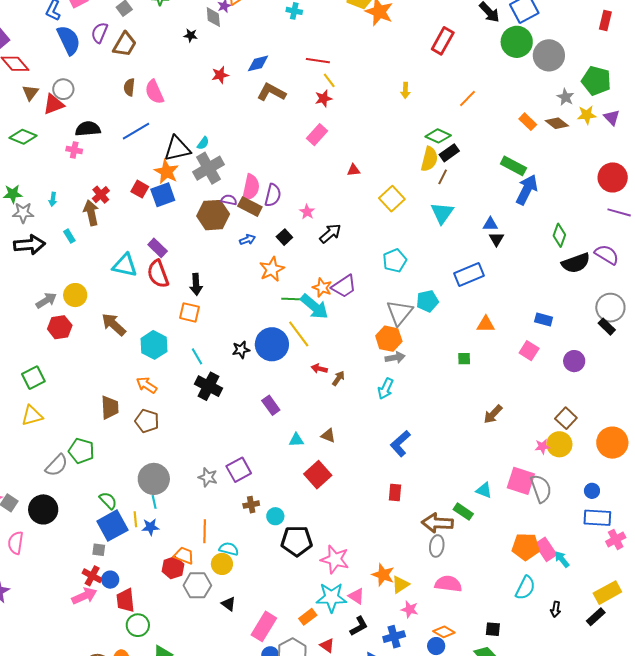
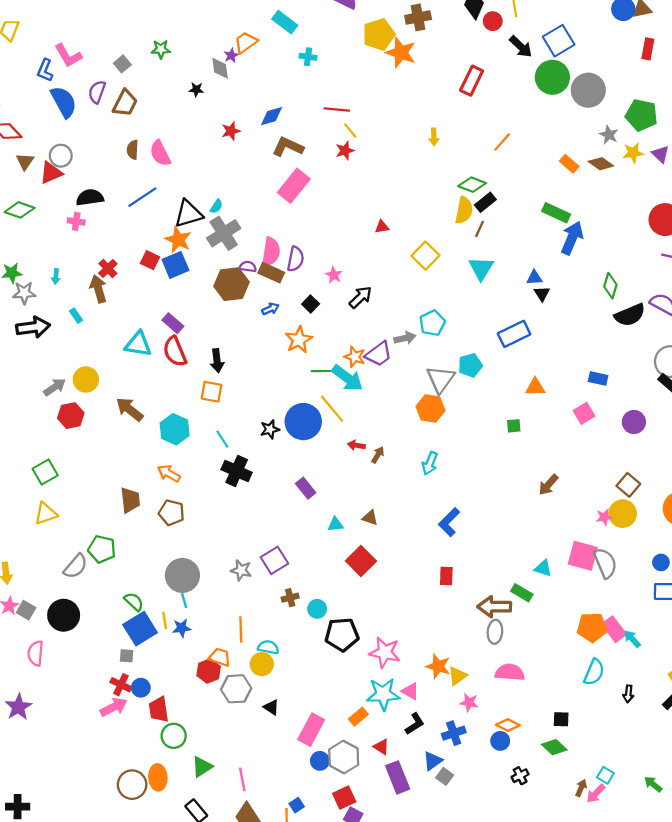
pink rectangle: (317, 135) -> (294, 186), moved, size x1.4
pink square: (529, 351) -> (584, 413), turned 30
gray arrow: (395, 358) -> (405, 338), moved

